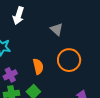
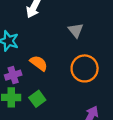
orange semicircle: (38, 66) -> (39, 63), moved, turned -49

